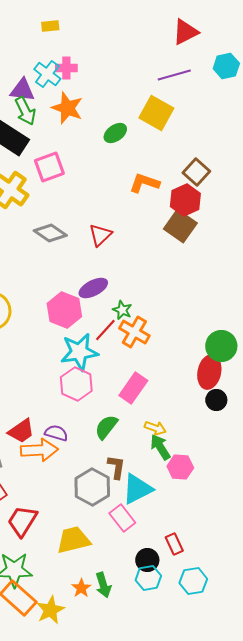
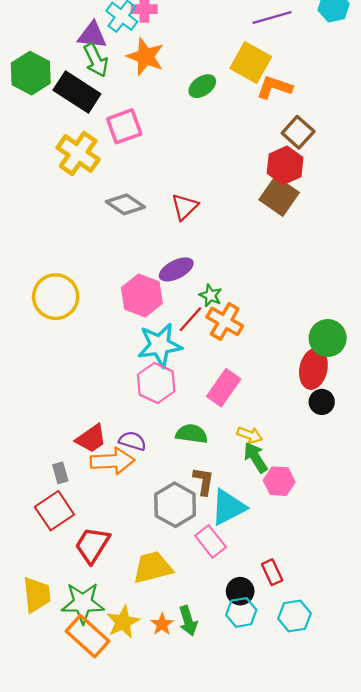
orange L-shape: (144, 183) -> (274, 87), moved
green semicircle: (106, 427) -> (192, 434), turned 60
yellow star: (50, 610) -> (123, 622), moved

